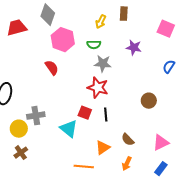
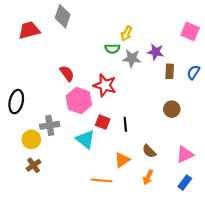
brown rectangle: (124, 14) -> (170, 71), moved
yellow arrow: (101, 22) -> (126, 33), moved
pink hexagon: (63, 40) -> (79, 100), moved
gray star: (103, 64) -> (132, 58), moved
red star: (98, 88) -> (105, 85), moved

